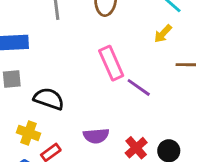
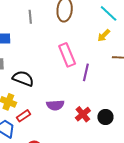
purple line: (139, 87) -> (86, 72), turned 66

